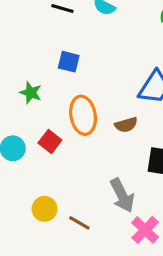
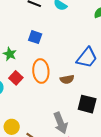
red square: (50, 142) -> (16, 78), moved

